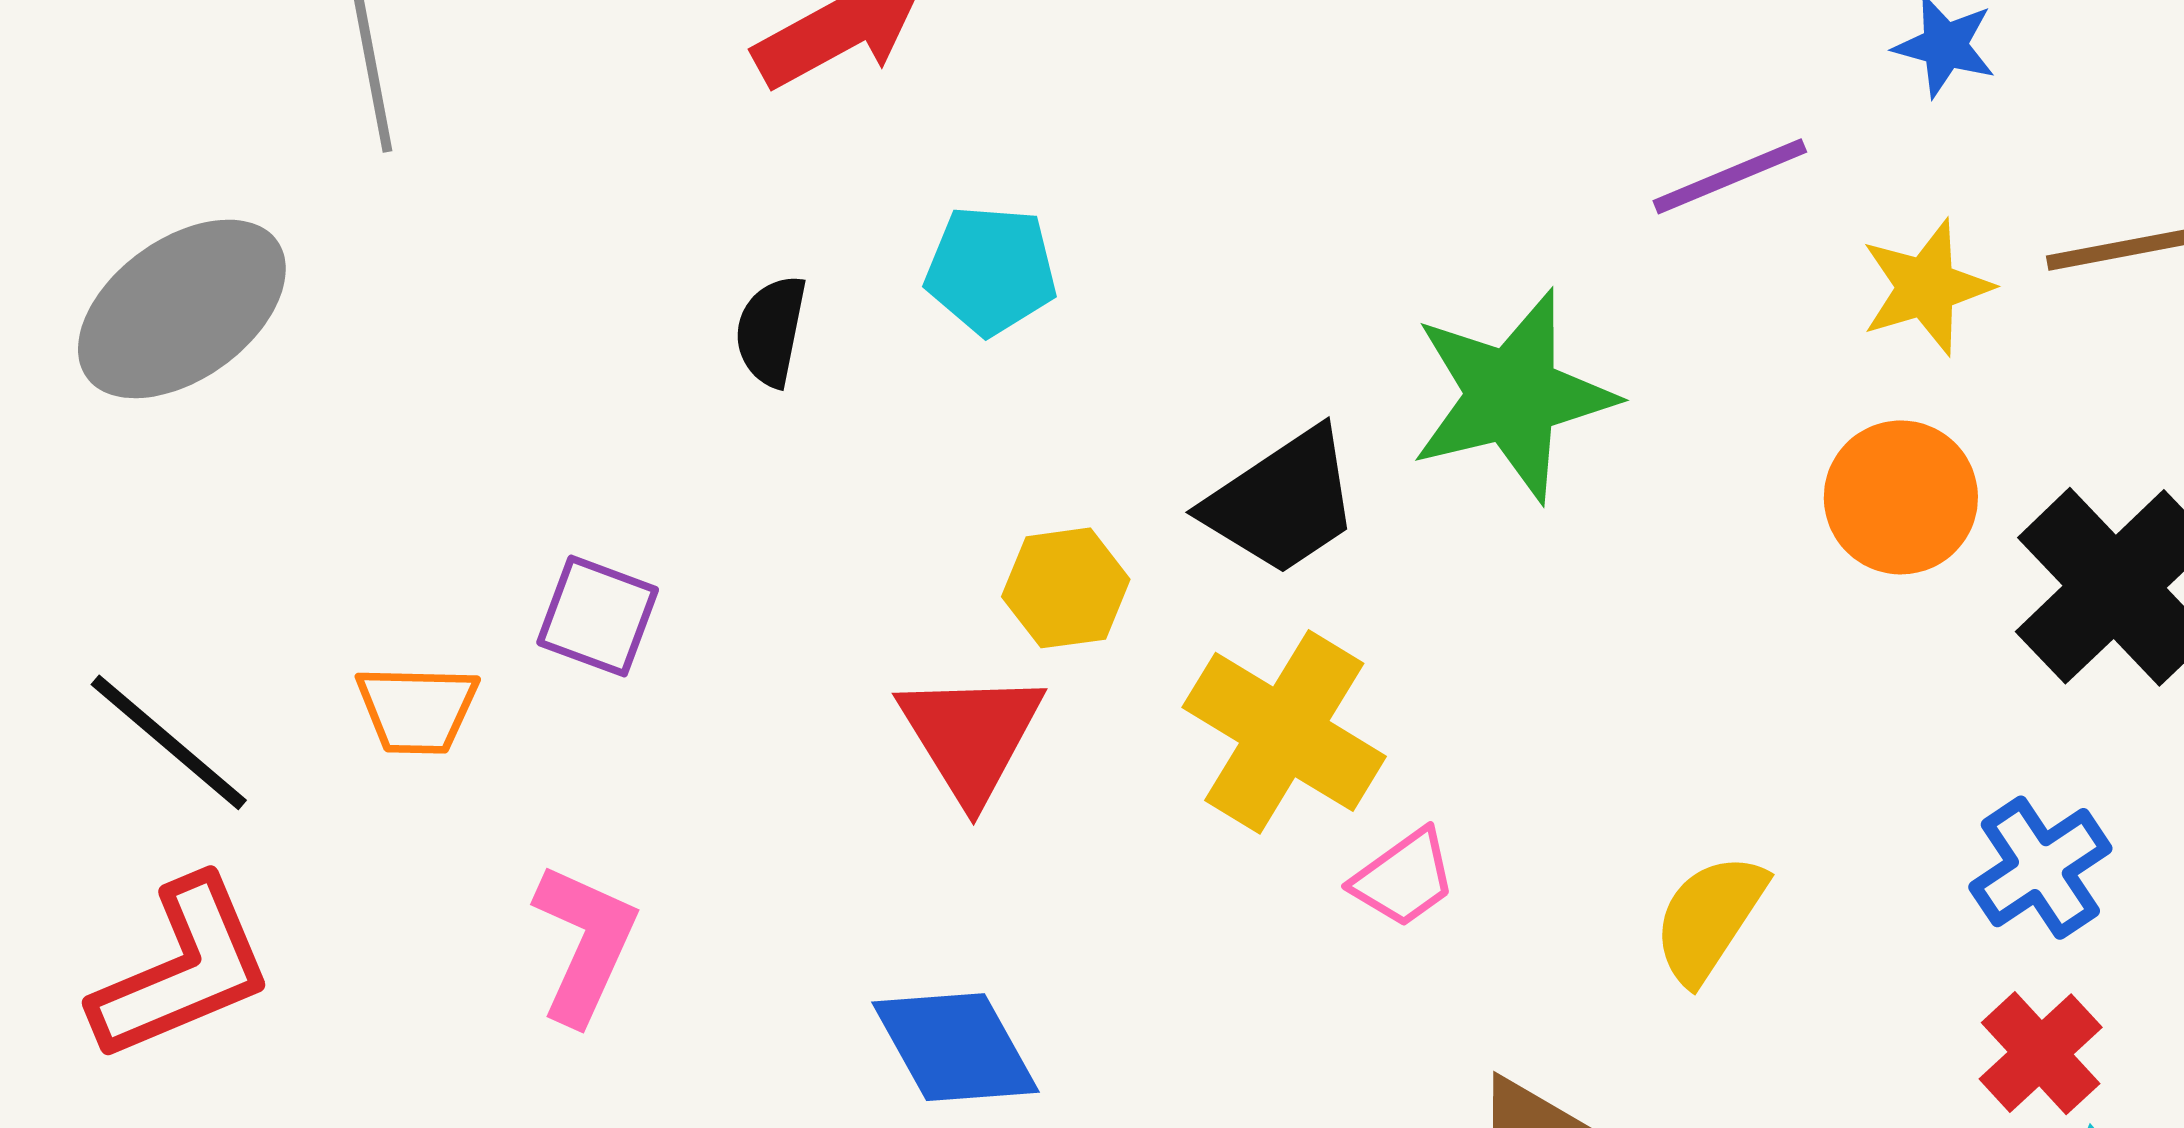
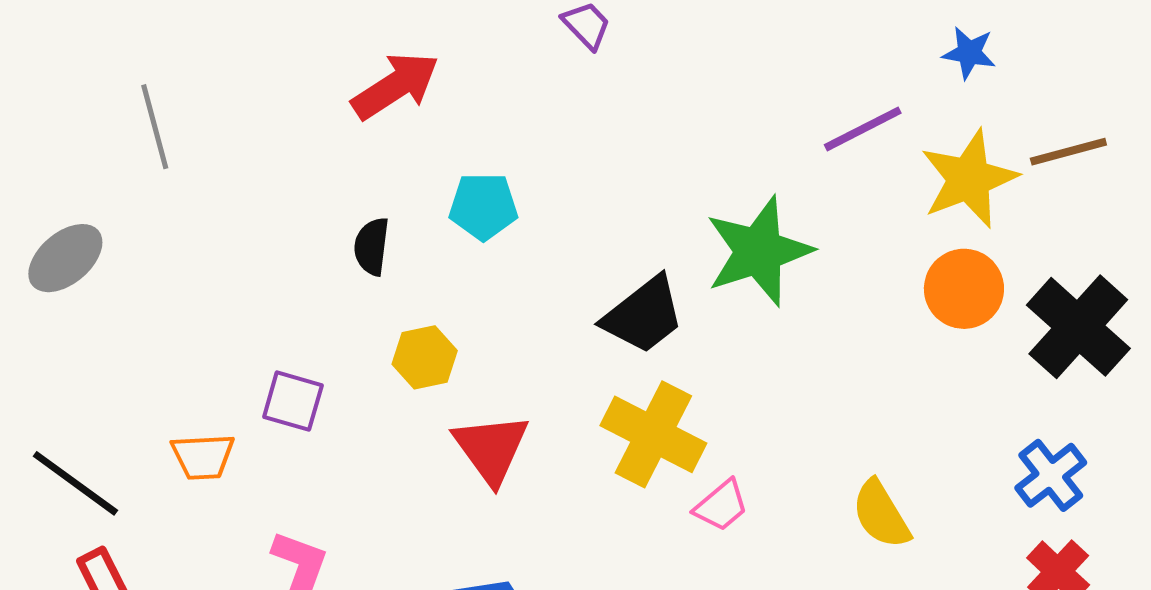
yellow star: (1926, 287) -> (969, 179), size x1.4
gray ellipse: (182, 309) -> (65, 258), size x0.7
yellow hexagon: (1066, 588) -> (425, 357), moved
yellow semicircle: (1709, 918) -> (881, 514), turned -60

